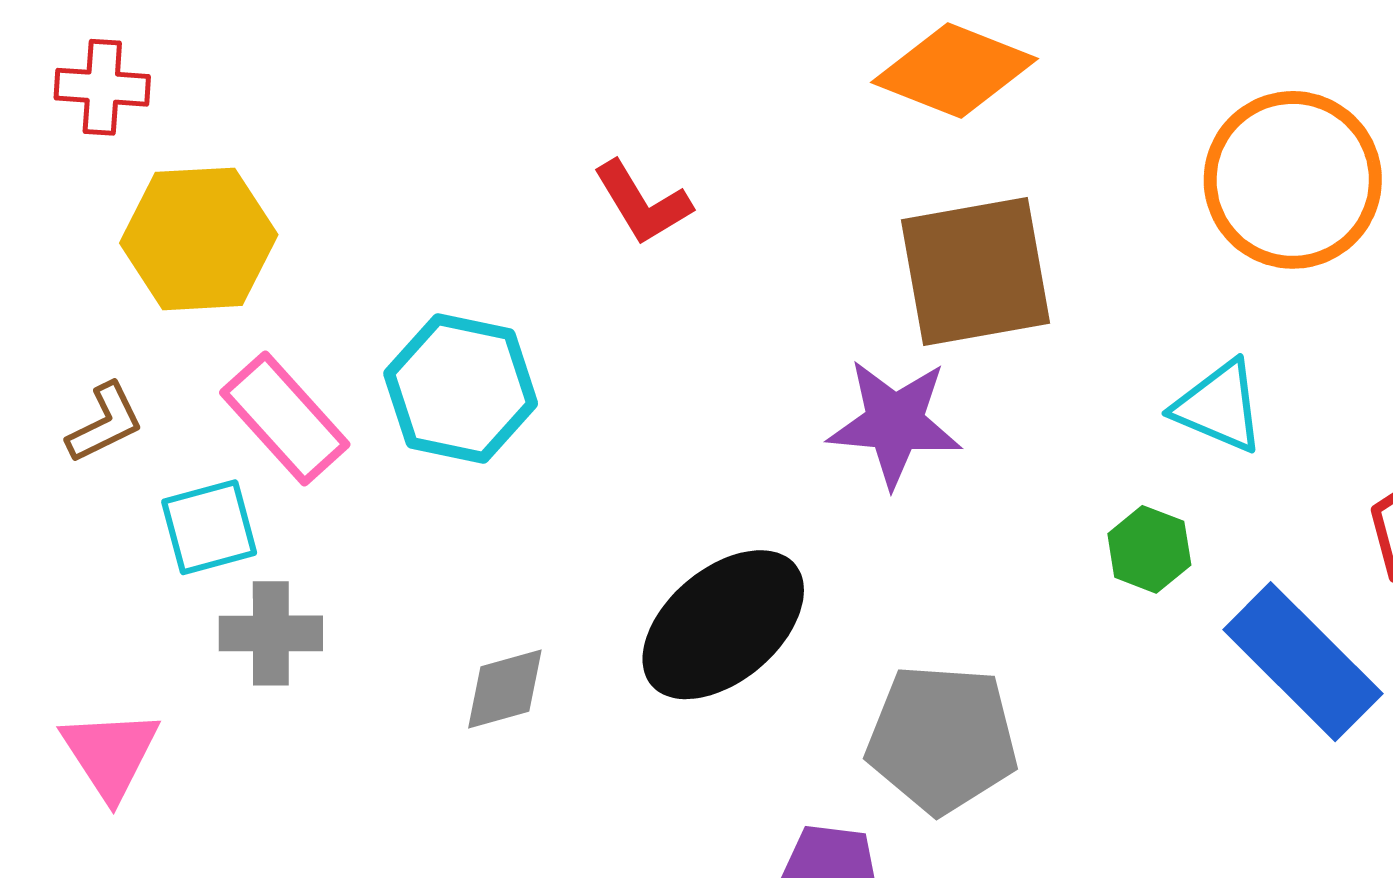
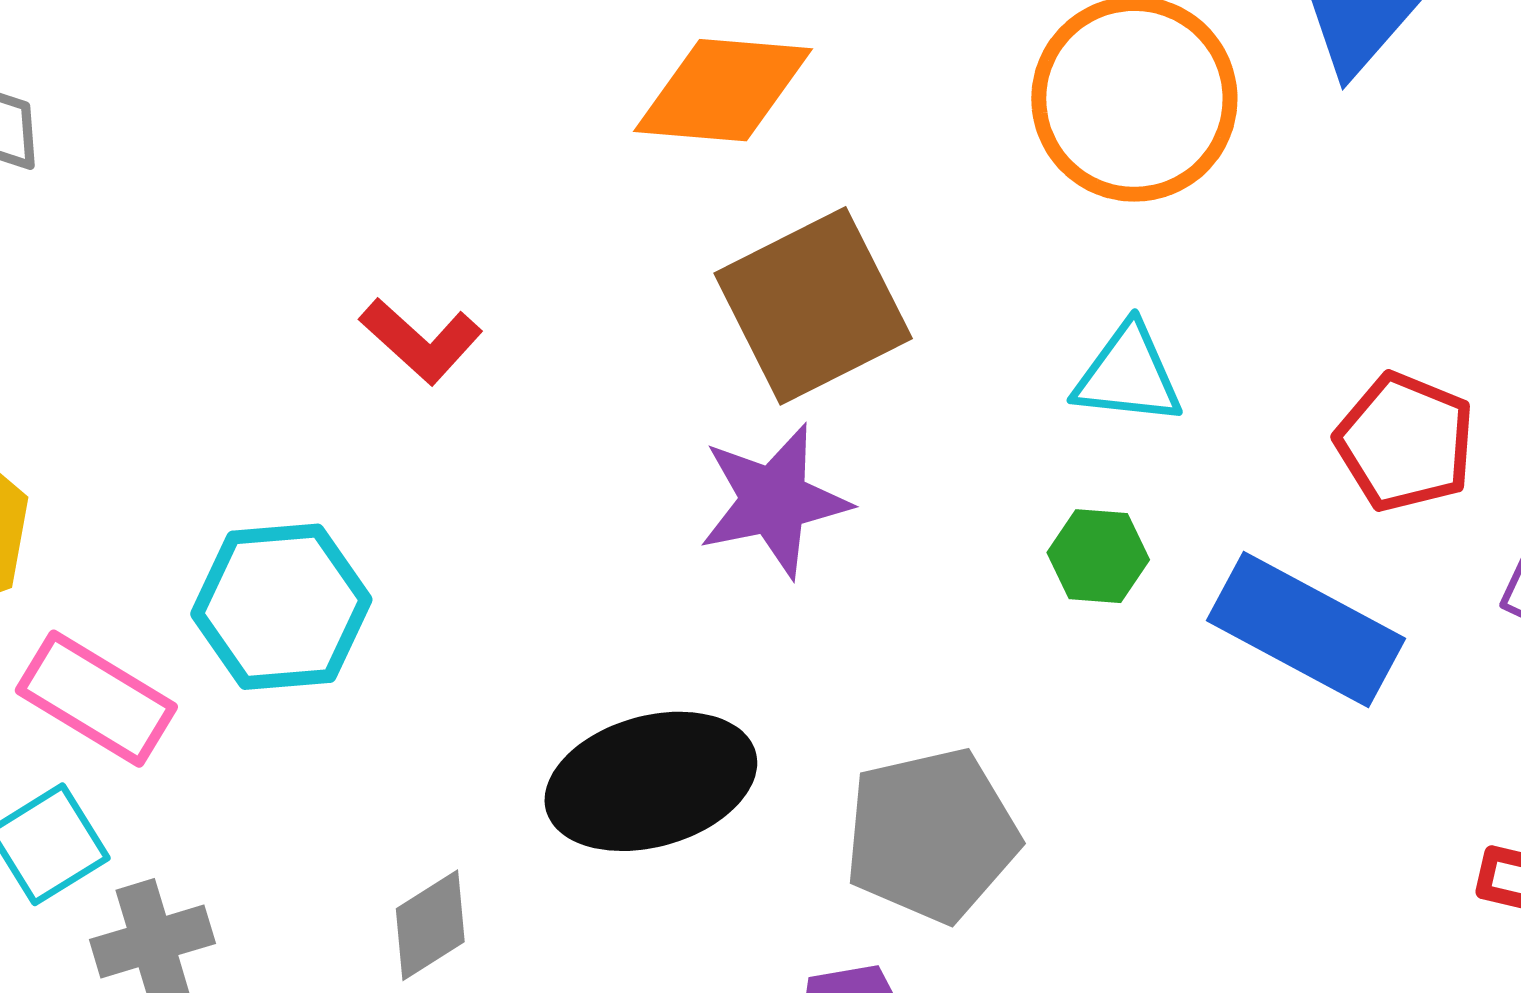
black ellipse: (723, 625) -> (651, 781), turned 41

